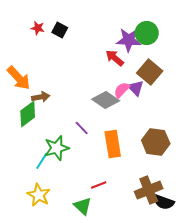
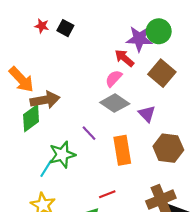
purple triangle: (136, 88) -> (147, 114), moved
pink semicircle: (122, 90) -> (114, 78), moved
brown arrow: (41, 97) -> (45, 100), size x1.5

